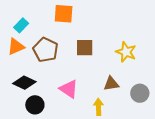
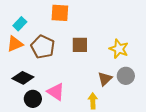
brown triangle: (111, 84) -> (105, 79), turned -35
pink triangle: (69, 89) -> (56, 92), moved
gray circle: (140, 93) -> (126, 76), moved

